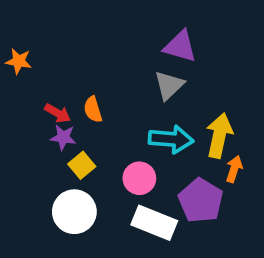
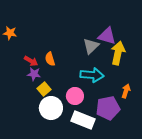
purple triangle: (180, 46) -> (107, 36), moved
yellow arrow: (219, 136) -> (118, 53), moved
purple pentagon: (201, 201) -> (108, 108), turned 30
white circle: (74, 212) -> (51, 108), moved

